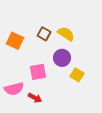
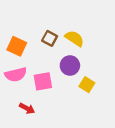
pink semicircle: (14, 89) -> (16, 75), moved
red arrow: (35, 98) -> (27, 108), moved

